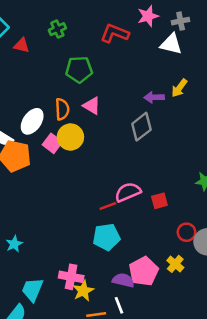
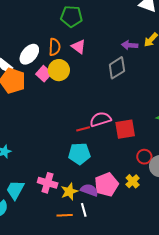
red square: (159, 201) -> (125, 129), size x1.5
yellow star: (83, 291) -> (69, 191), moved

